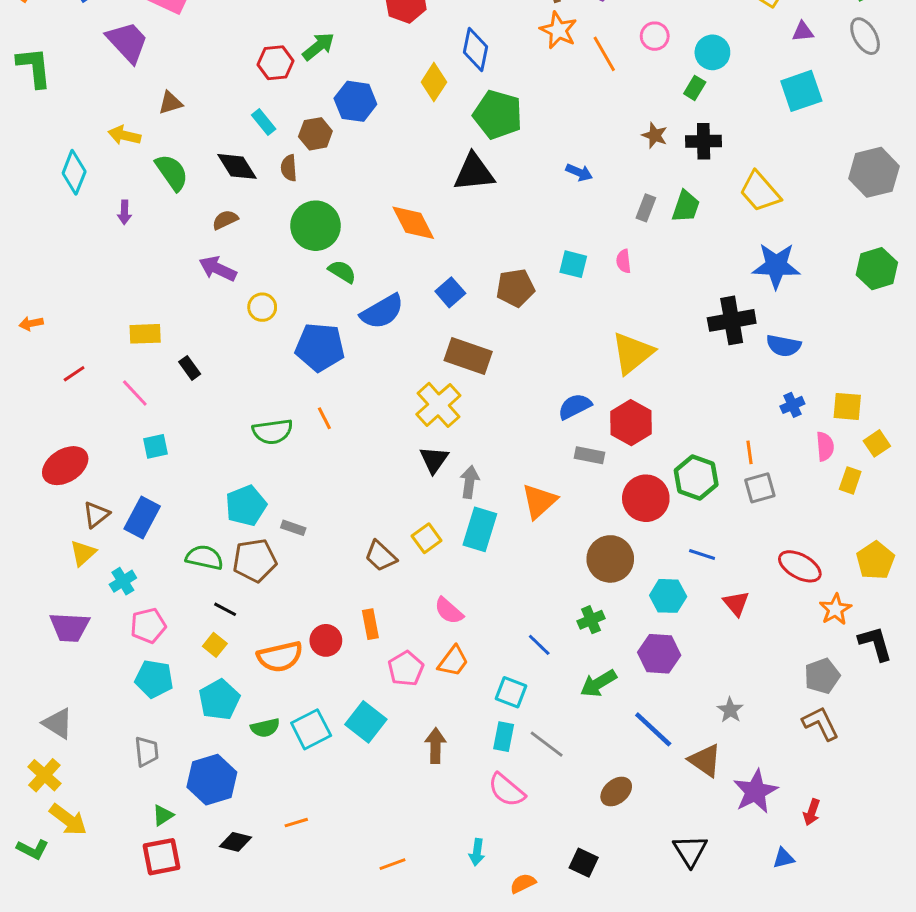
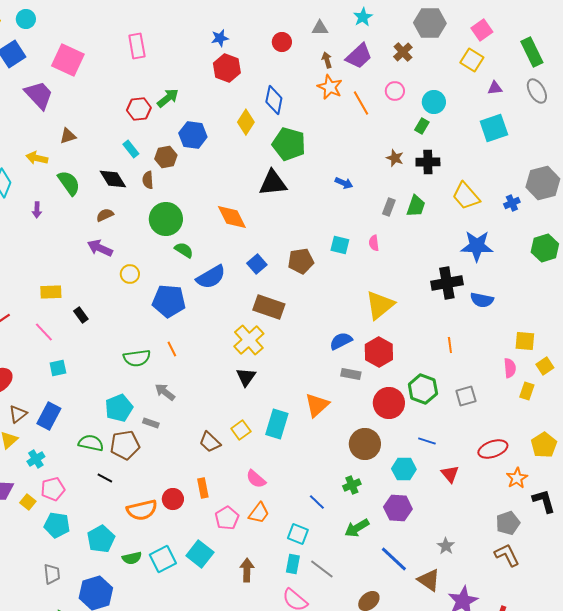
blue cross: (792, 405) -> (512, 203), moved
orange line: (749, 452) -> (450, 345), moved
gray arrow: (470, 482) -> (165, 392), moved, turned -60
red ellipse: (800, 566) -> (493, 449), turned -48
yellow square: (215, 645) -> (28, 502), moved

